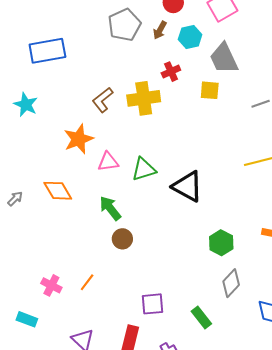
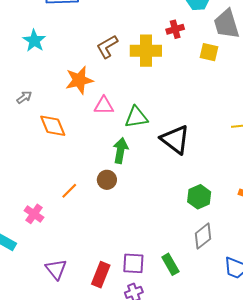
gray arrow: (15, 199) -> (24, 97), moved
green arrow: (110, 208) -> (121, 150), moved, turned 40
orange line: (87, 282) -> (69, 191), moved
purple square: (153, 304) -> (133, 263), moved

